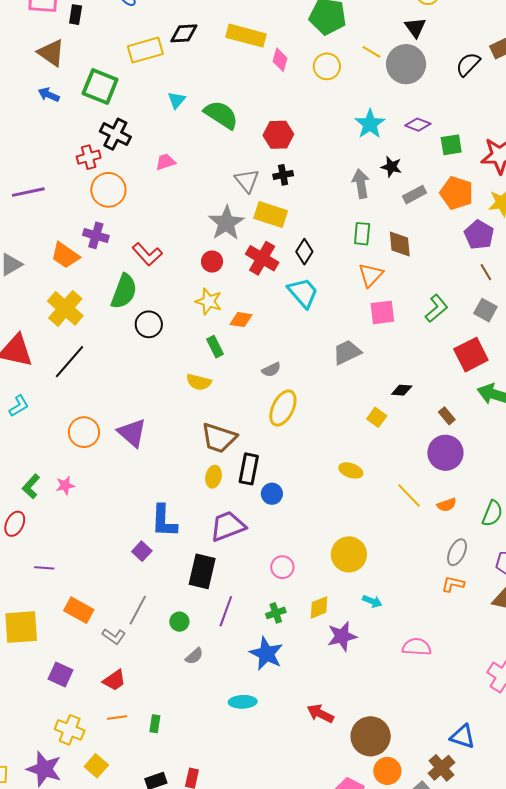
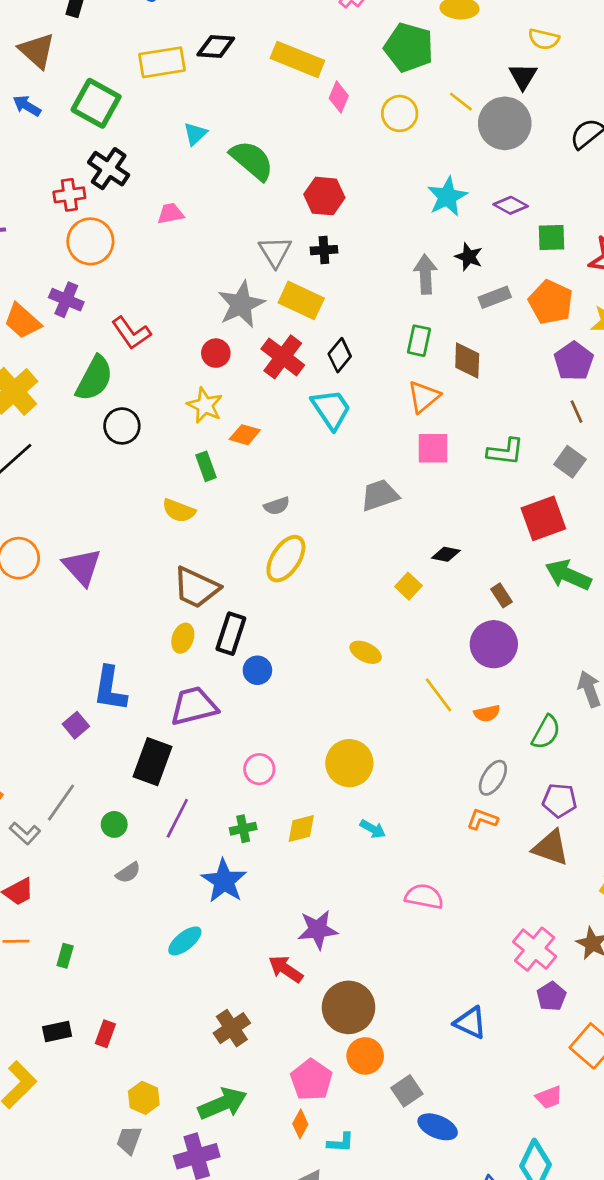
green L-shape: (437, 308) -> (505, 452), turned 40
purple star: (342, 636) -> (318, 930), moved
cyan ellipse: (243, 702) -> (185, 941), turned -44
brown cross: (441, 768) -> (232, 1028), moved

